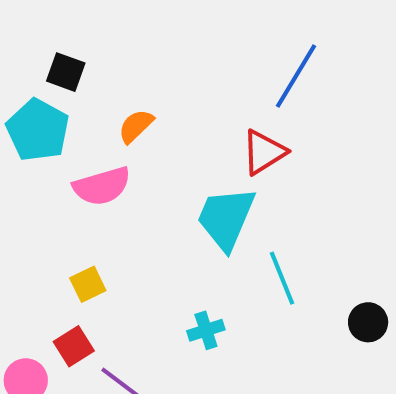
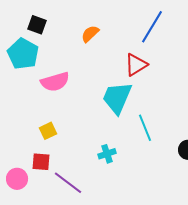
orange semicircle: (136, 126) -> (90, 34), moved
red square: (74, 346) -> (41, 162), turned 36

